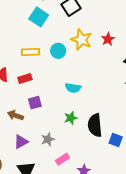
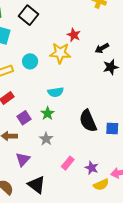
yellow star: (81, 40) -> (60, 53), moved
green star: (71, 118) -> (48, 113), moved
gray star: (48, 139) -> (46, 139), moved

